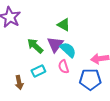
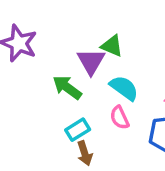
purple triangle: (55, 44) -> (91, 61), moved
brown arrow: (19, 82) -> (85, 153), moved

